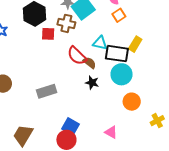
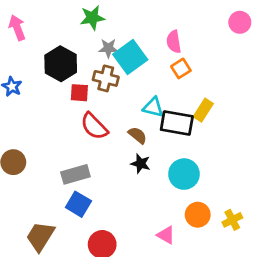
red semicircle: (77, 56) -> (94, 126), moved
cyan circle: (122, 74) -> (184, 174), moved
orange circle: (132, 102) -> (198, 215), moved
blue square: (70, 126) -> (78, 204), moved

